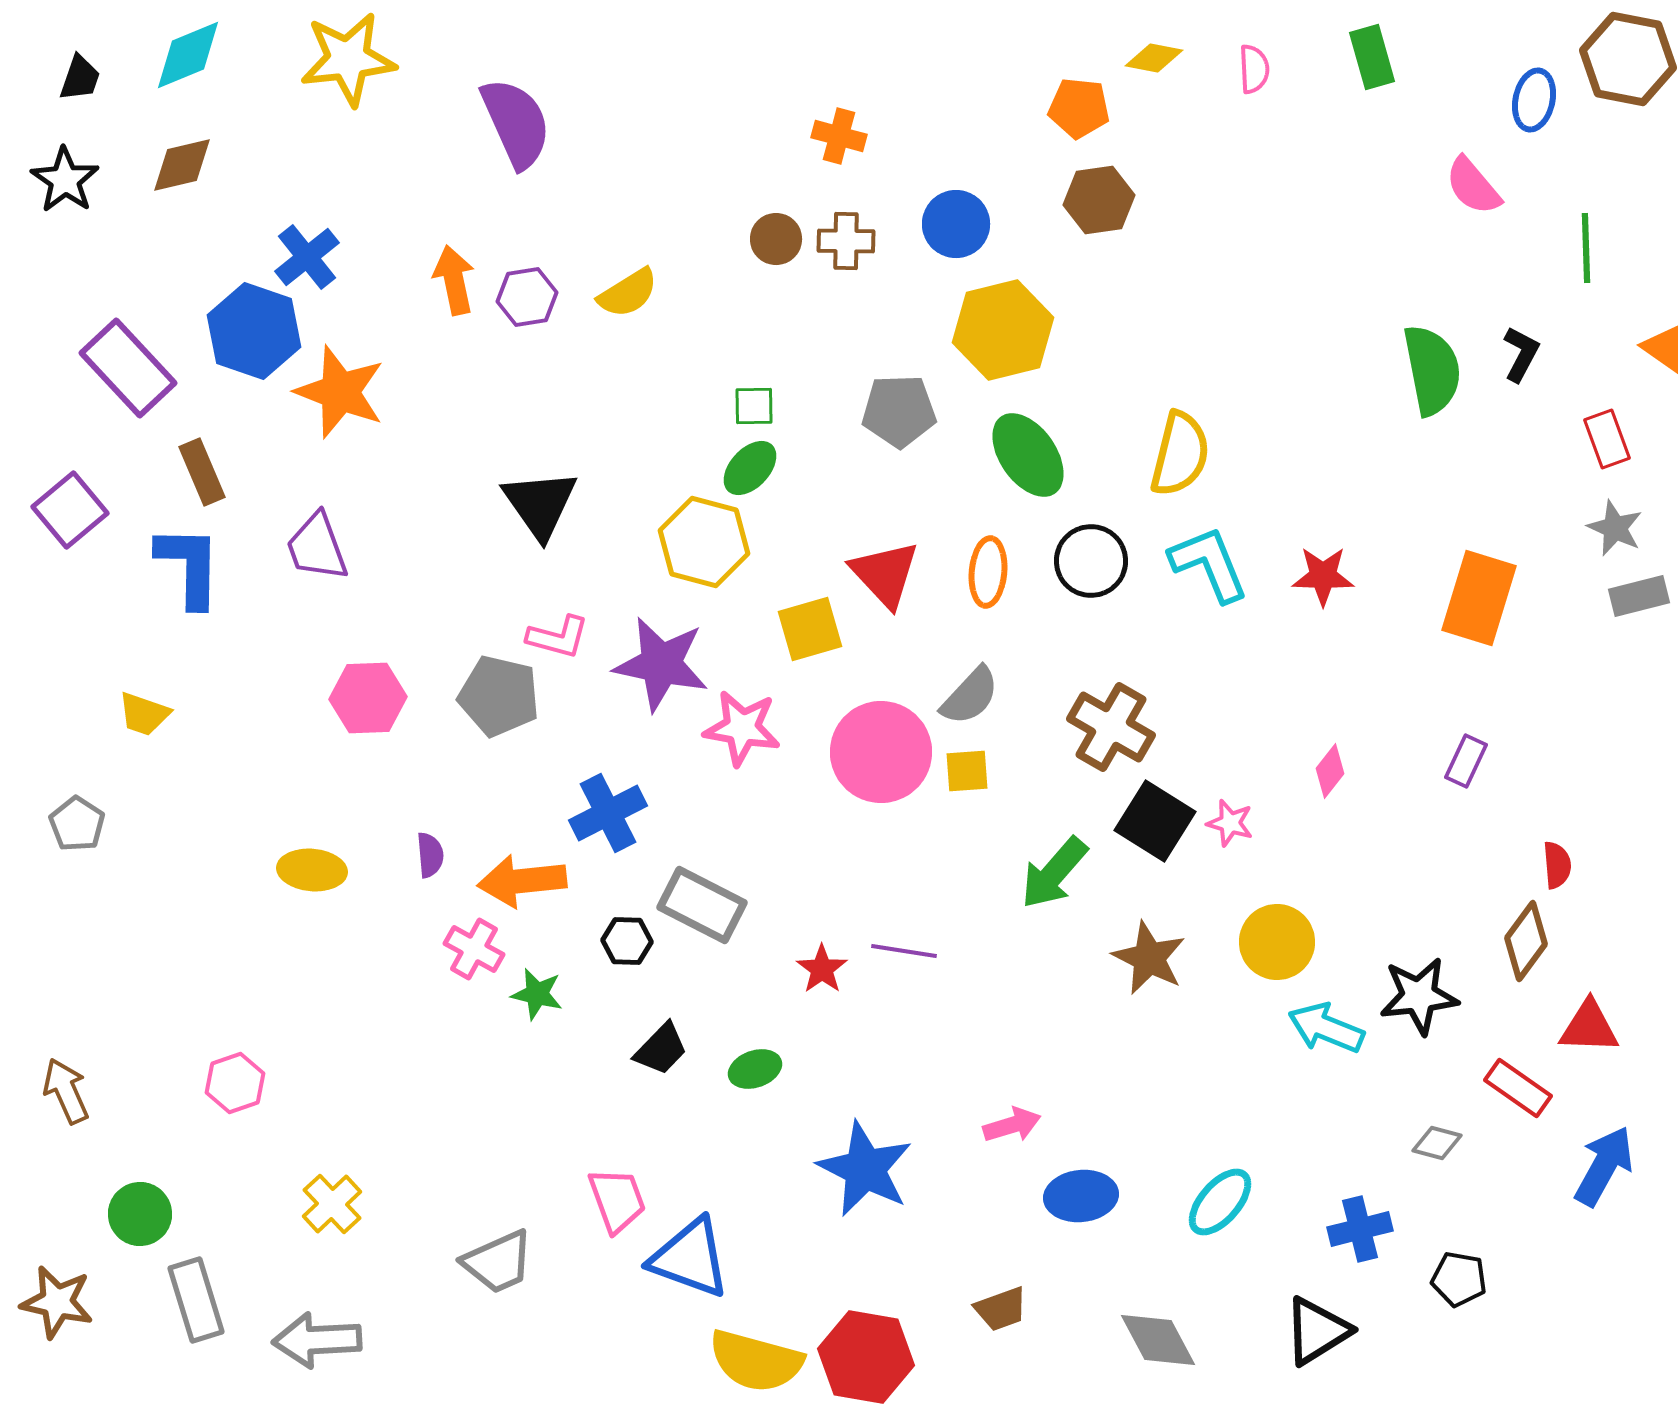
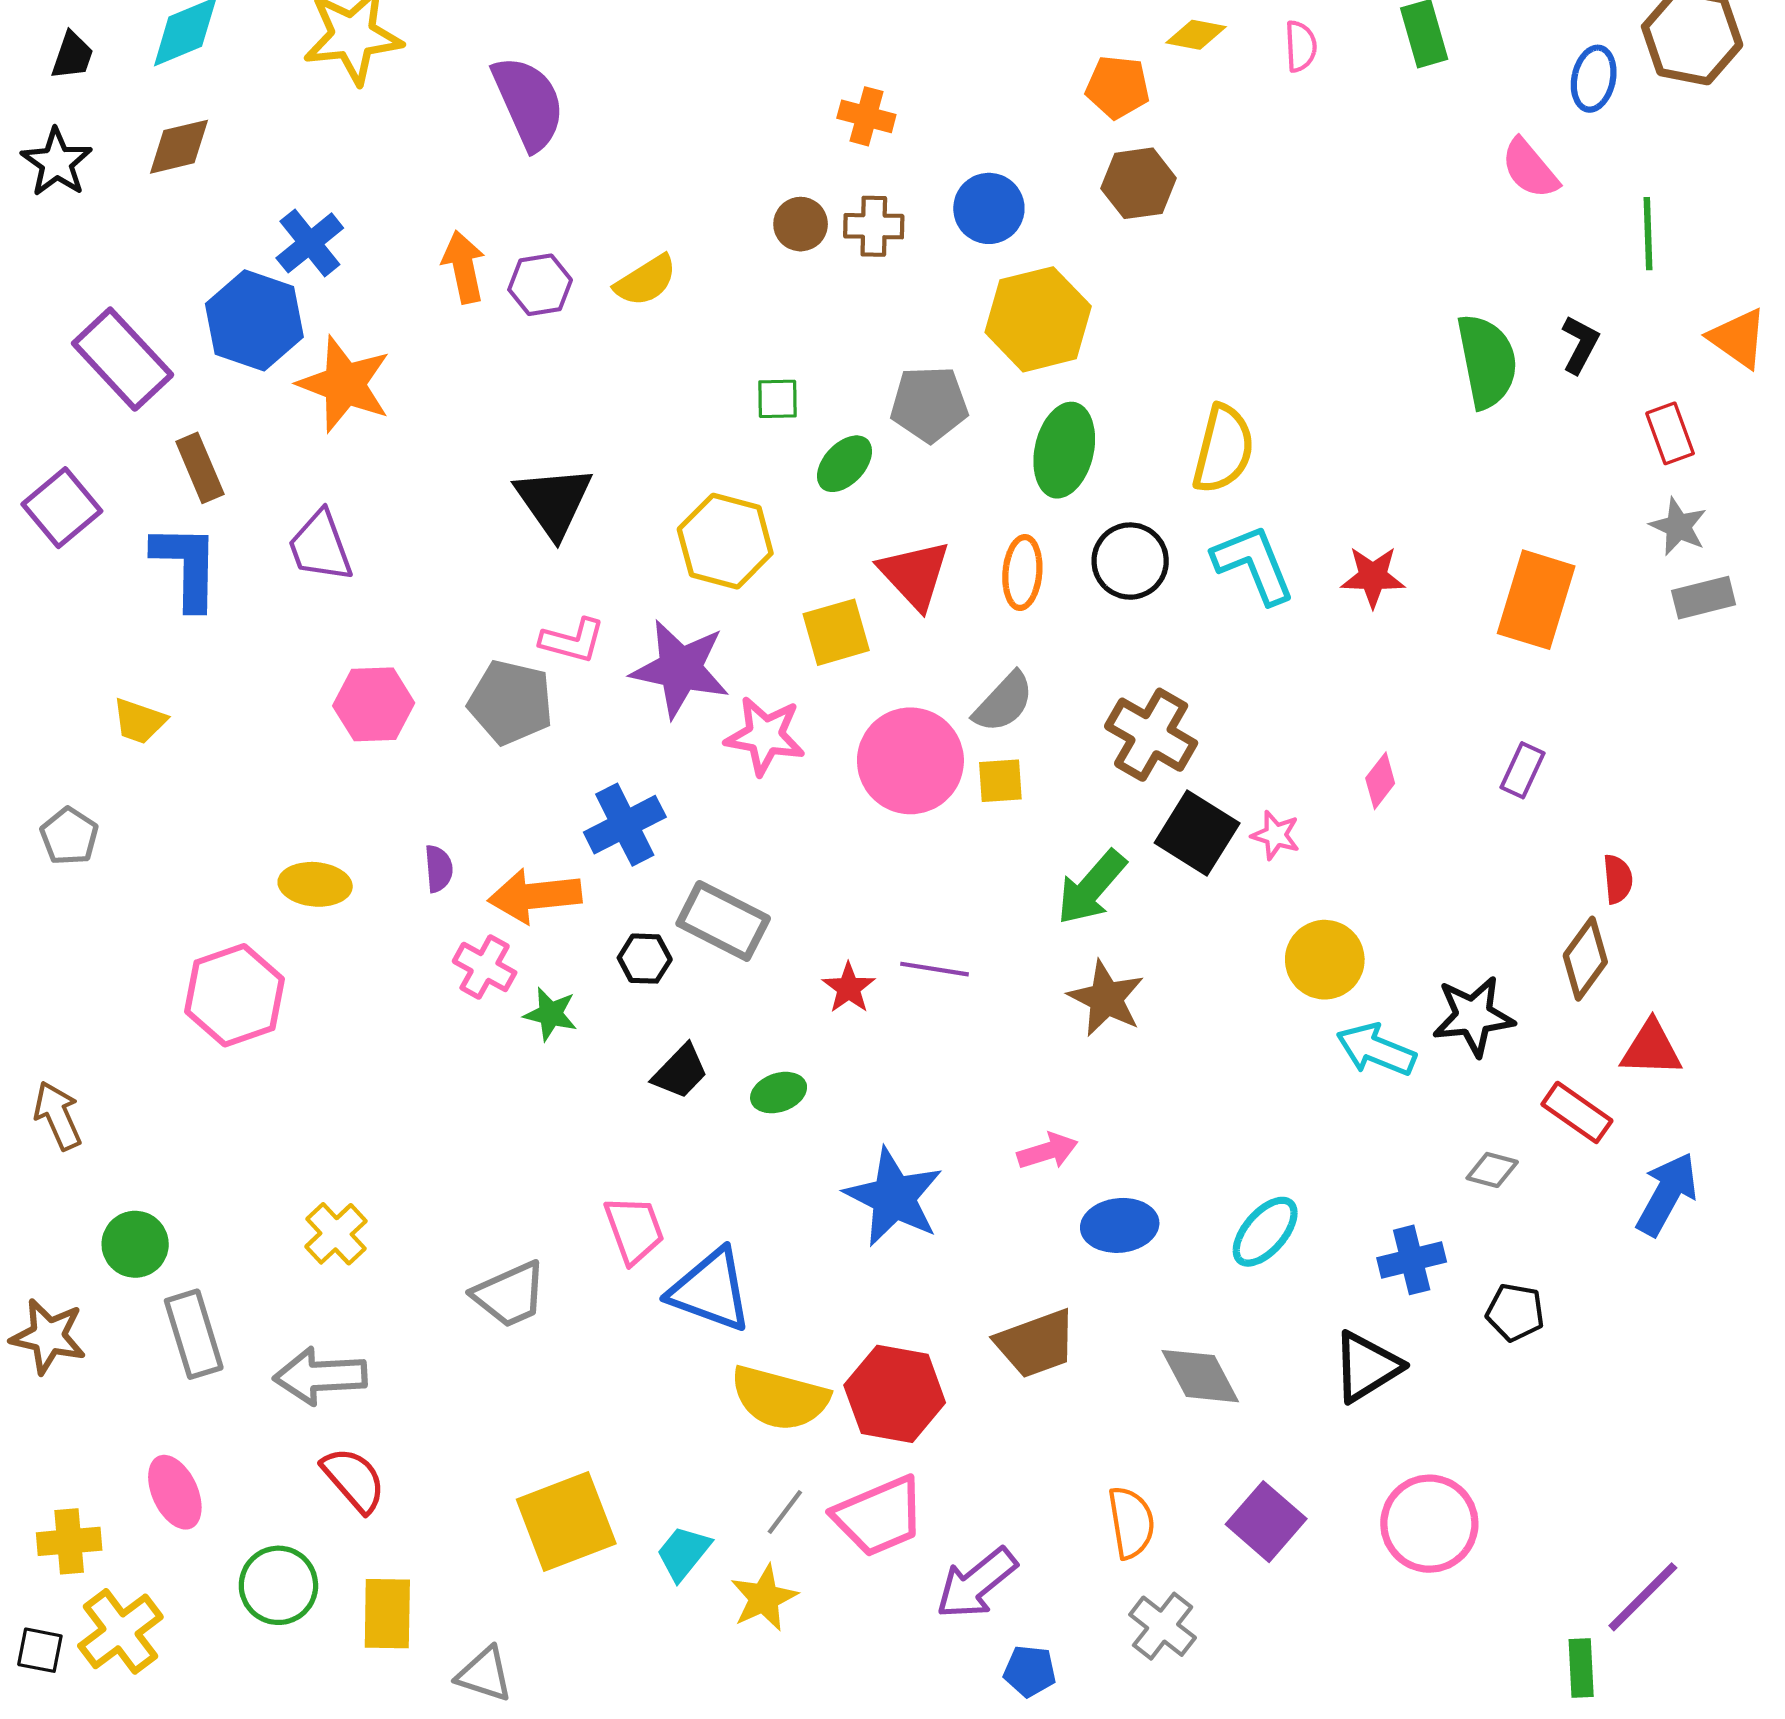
green ellipse: (1028, 455) -> (1064, 450), turned 48
green ellipse: (750, 468) -> (845, 464), moved
brown star: (1149, 958) -> (1106, 998), moved
pink hexagon: (235, 1083) -> (235, 995), moved, size x1.6
brown trapezoid: (1001, 1309) -> (1036, 1344), size x1.5

